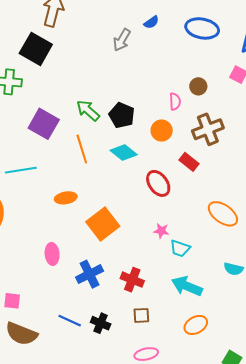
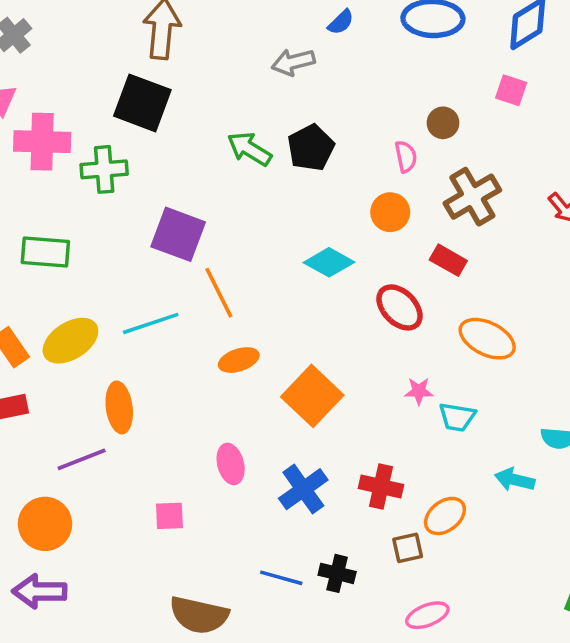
gray arrow: (122, 40) -> (293, 62), turned 55
green arrow: (88, 110) -> (249, 149), moved
black pentagon: (122, 115) -> (311, 148), moved, turned 30
orange line: (82, 149) -> (219, 293), moved
orange ellipse: (223, 214) -> (487, 339), moved
cyan arrow: (187, 286) -> (515, 480), moved, size x0.7
pink square: (12, 301) -> (169, 516), moved
orange ellipse: (196, 325) -> (445, 516), moved

